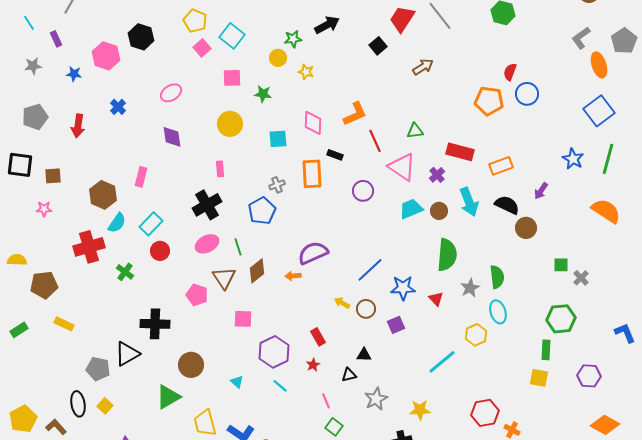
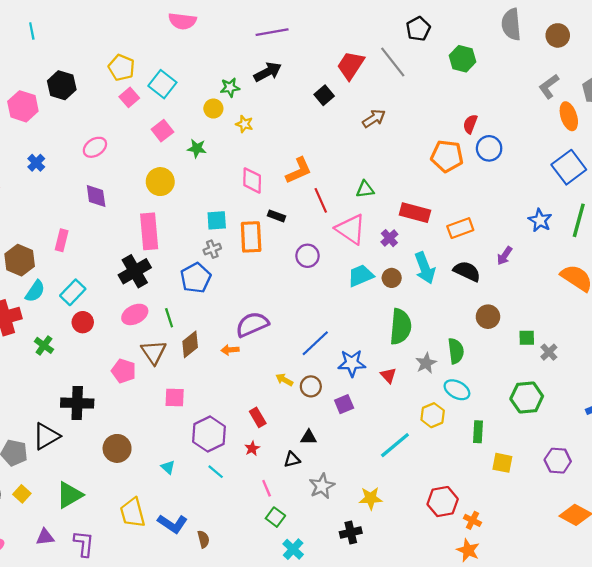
pink square: (232, 78) -> (162, 131), turned -36
cyan square: (278, 139) -> (217, 220), moved
pink rectangle: (220, 169) -> (149, 231), size x2.0
brown circle: (526, 228) -> (488, 317), moved
cyan ellipse: (498, 312) -> (457, 390), turned -45
green rectangle: (546, 350) -> (478, 432), moved
green triangle: (168, 397) -> (69, 495), moved

